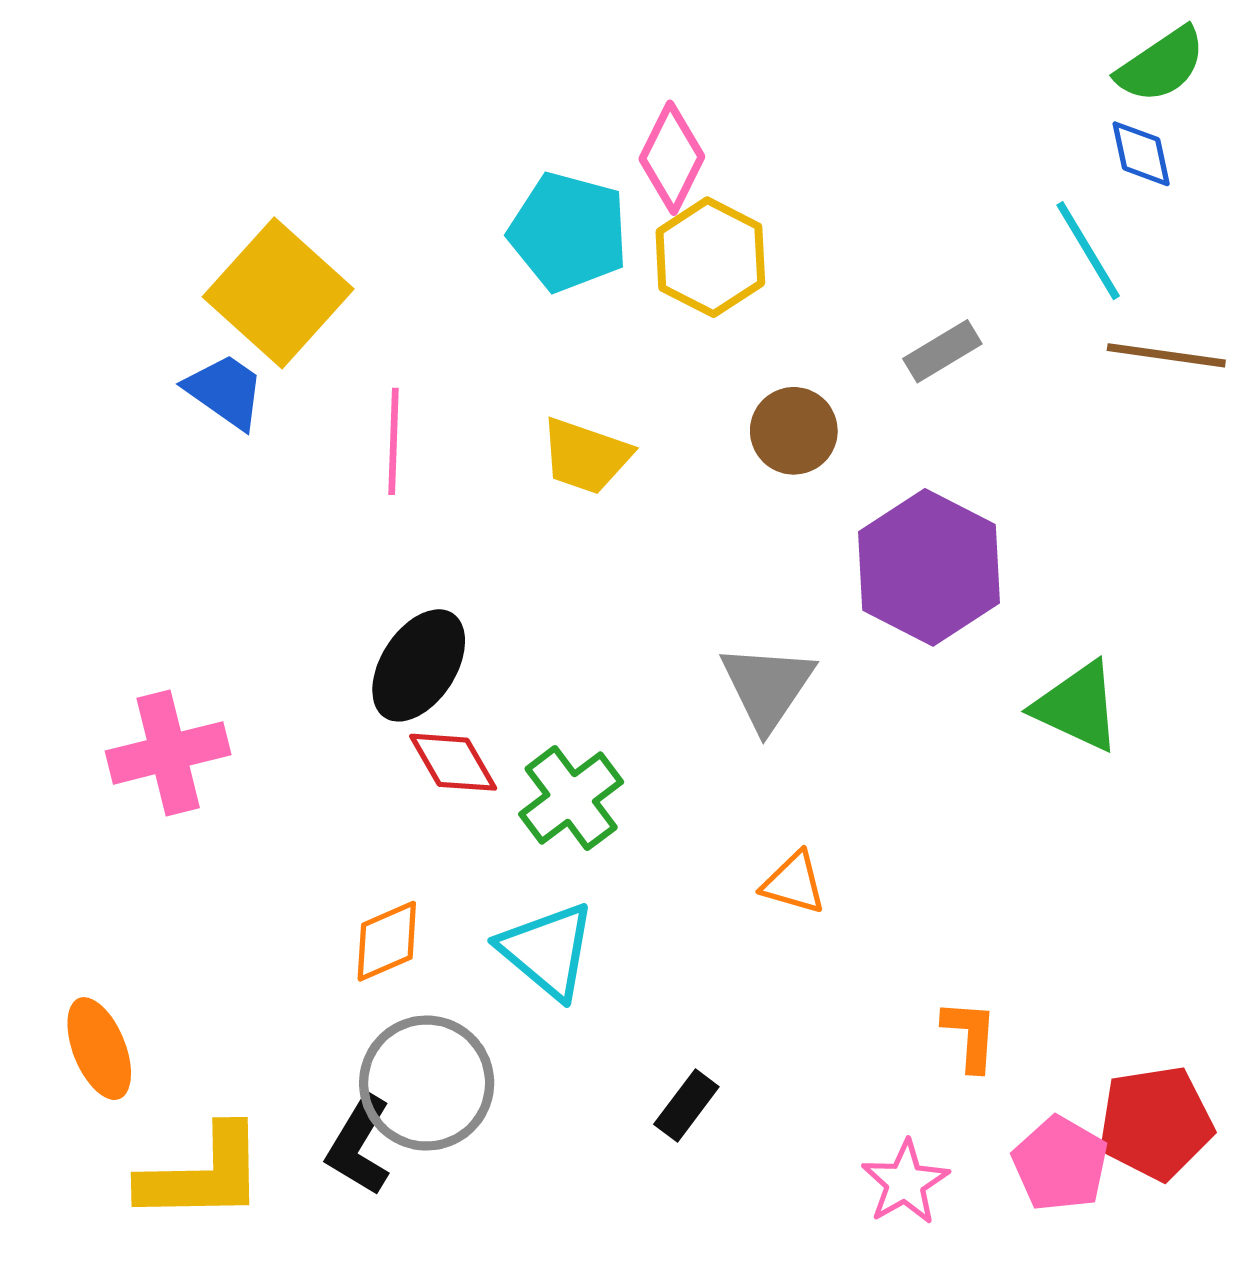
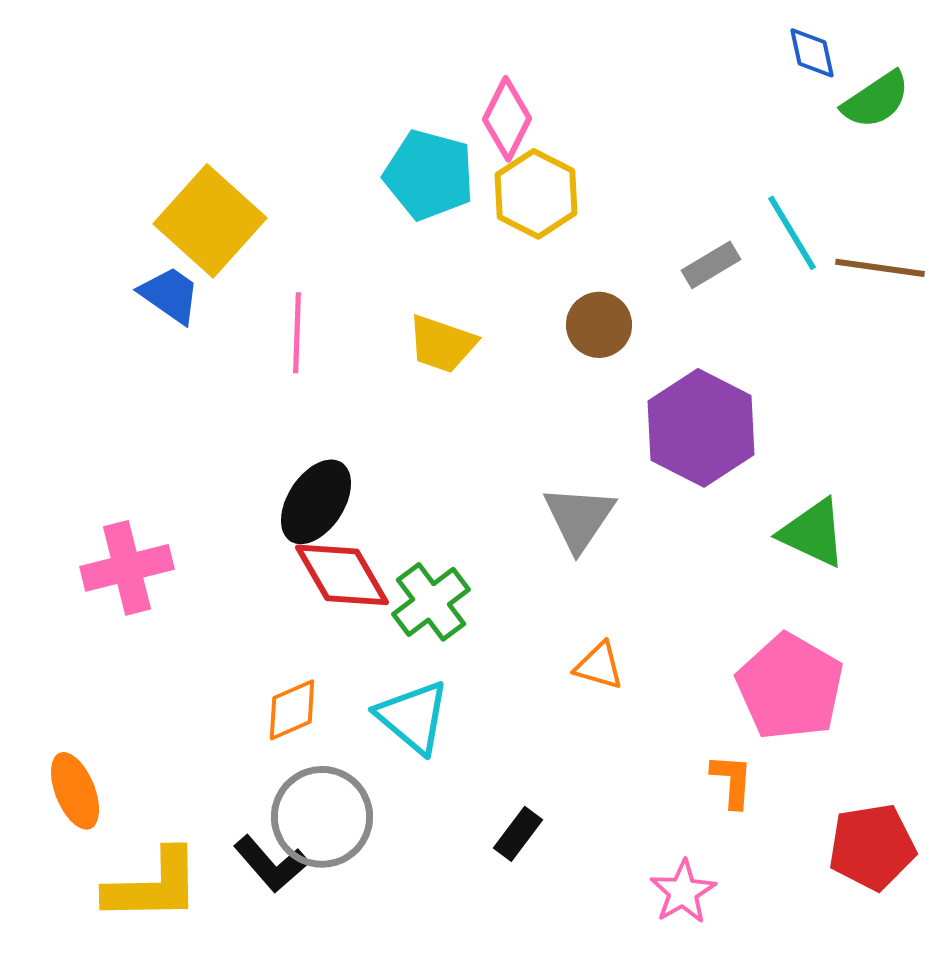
green semicircle: (1161, 65) -> (876, 100), moved
blue diamond: (1141, 154) -> (812, 53), moved
cyan line: (1088, 251) -> (792, 233), moved
red diamond: (453, 762) -> (342, 575), size x1.4
black L-shape: (359, 1145) -> (271, 864), turned -72
pink pentagon: (1060, 1164) -> (790, 687), moved, size x1.5

